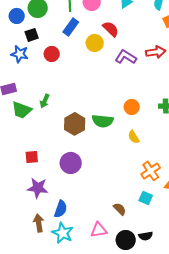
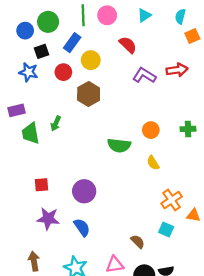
blue rectangle: (71, 27) -> (72, 43), moved
yellow circle: (95, 43) -> (91, 60), moved
green trapezoid: (22, 110) -> (31, 133), turned 60
brown hexagon: (75, 124) -> (89, 94), moved
blue semicircle: (61, 209) -> (82, 227), moved, turned -54
brown arrow: (39, 223) -> (34, 261), moved

